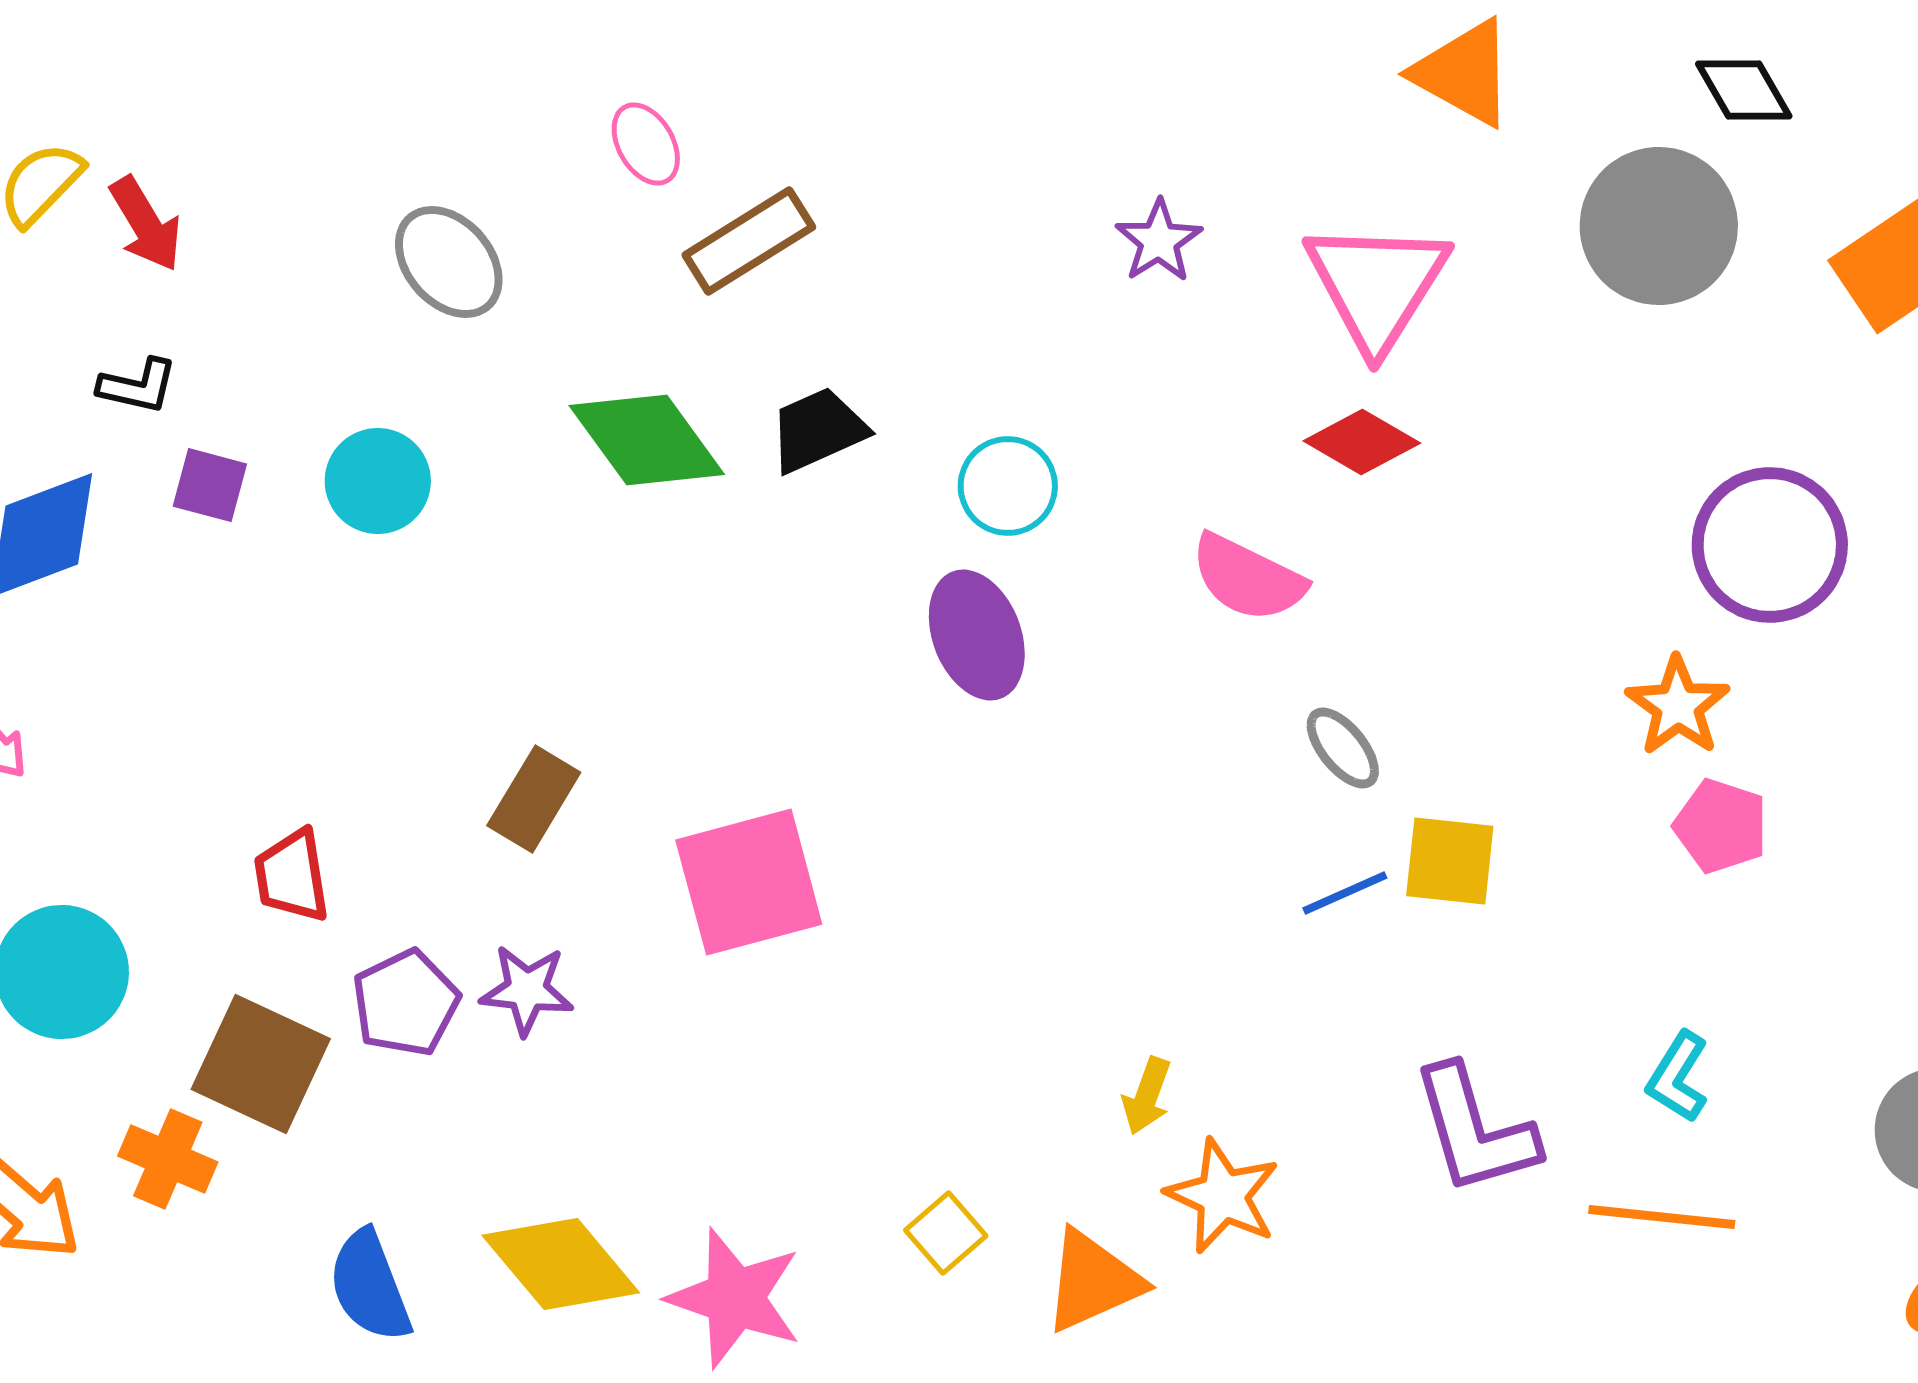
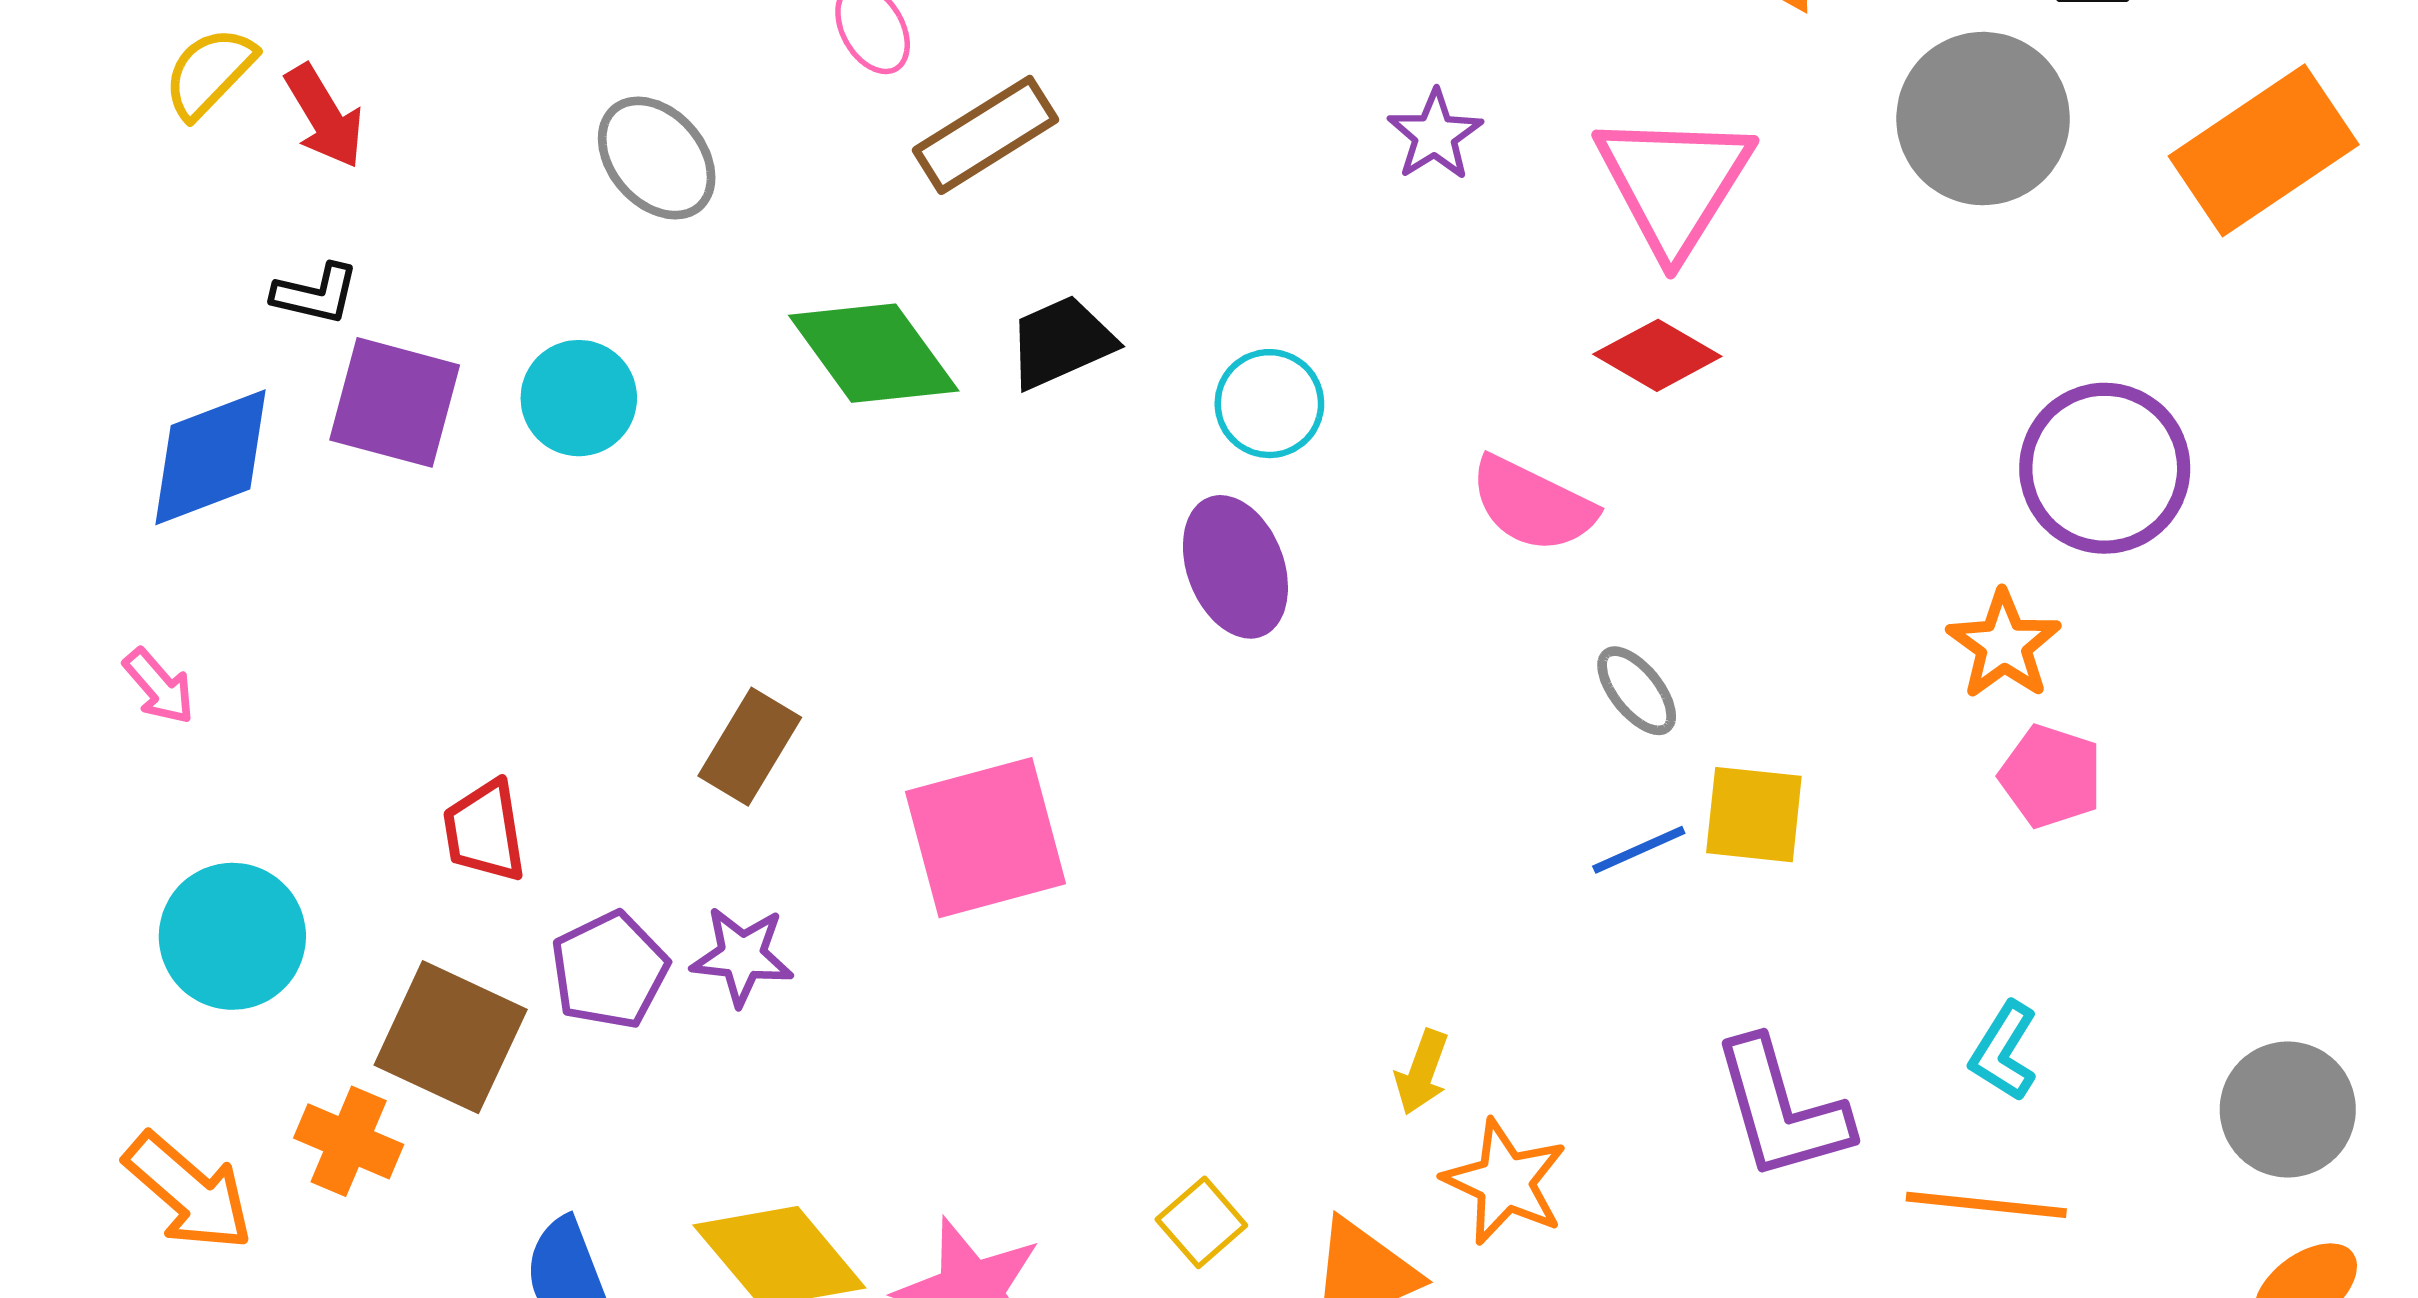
purple square: (210, 485) -> (395, 402), size x1.6

